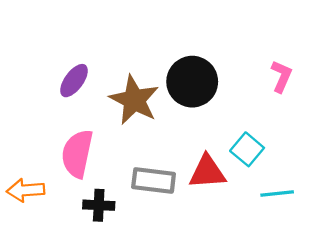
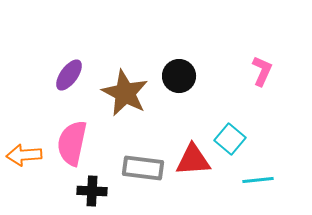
black circle: (192, 82) -> (179, 76), size x0.7
orange arrow: (26, 190) -> (24, 155), moved

